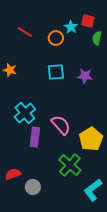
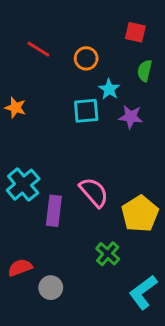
cyan star: (71, 27) -> (109, 89), moved
green semicircle: (97, 38) -> (145, 71), moved
cyan cross: (25, 113) -> (23, 185), moved
green cross: (70, 165) -> (108, 254), size x0.7

